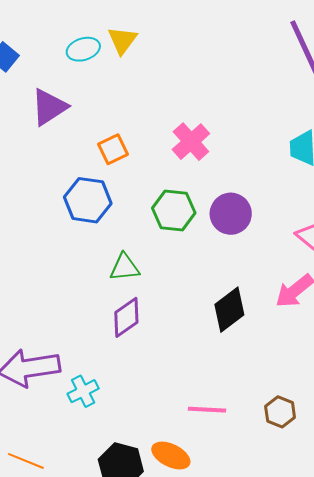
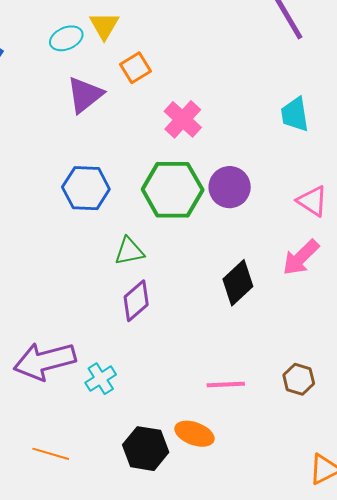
purple triangle: (49, 107) -> (85, 95), moved
orange square: (113, 149) -> (135, 68), moved
green hexagon: (174, 211) -> (173, 190), size x1.4

